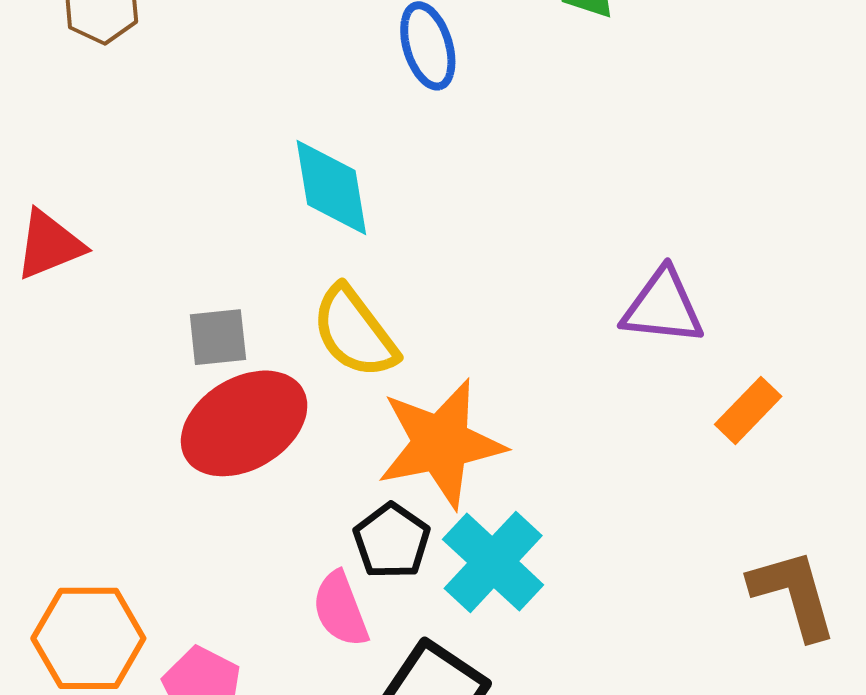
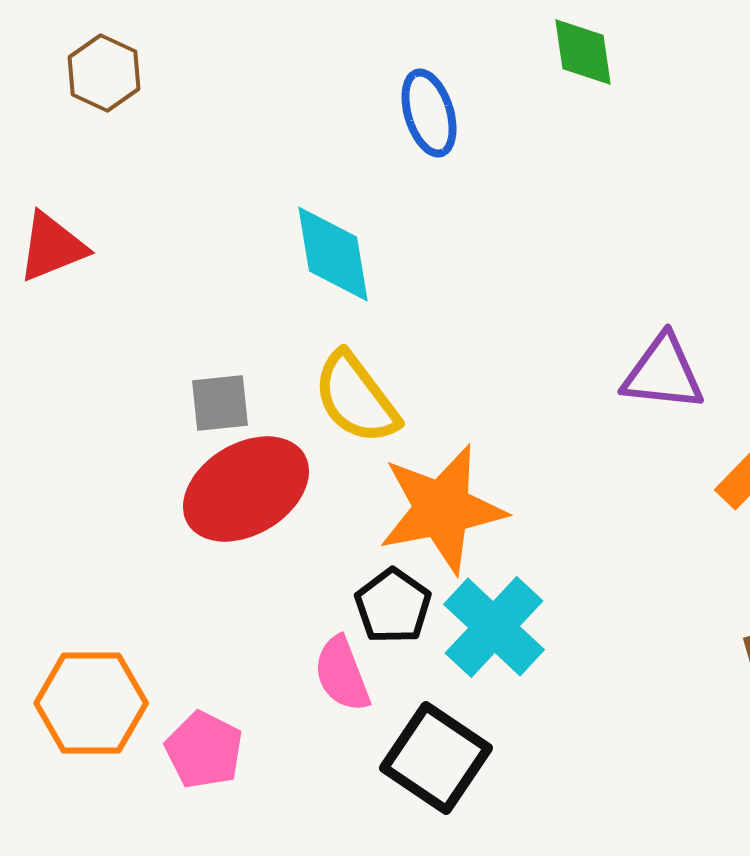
red triangle: (49, 245) -> (52, 247), moved

